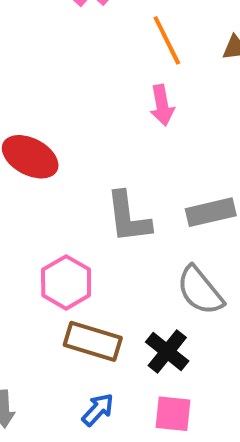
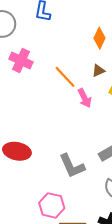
pink arrow: (162, 105) -> (85, 98), moved

